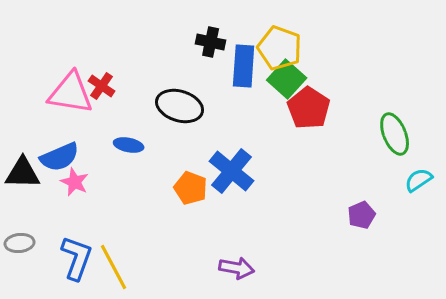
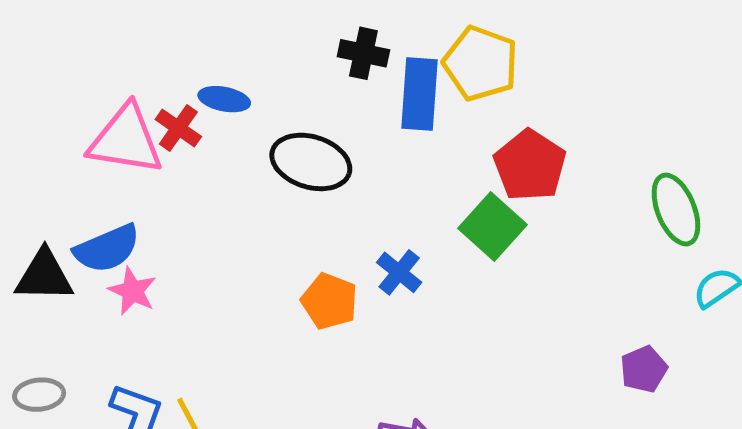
green square: (287, 79) -> (493, 227), moved
blue ellipse: (129, 145) -> (224, 99), moved
blue cross: (232, 171) -> (399, 272), size x0.6
purple pentagon: (362, 215) -> (644, 369), moved

